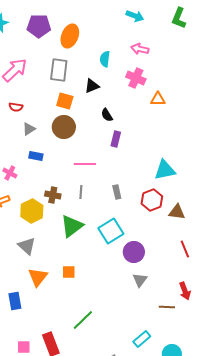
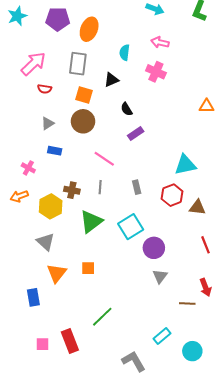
orange triangle: (158, 99) -> (207, 106), moved
red semicircle: (16, 107) -> (45, 89), moved
purple rectangle: (116, 139) -> (136, 133), turned 42
pink line: (85, 164) -> (104, 159), turned 35

